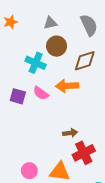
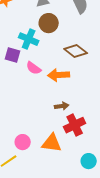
brown diamond: (85, 61) -> (76, 51), moved, turned 55
orange arrow: (67, 86) -> (59, 75), moved
purple square: (18, 96) -> (13, 55), moved

